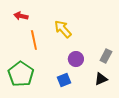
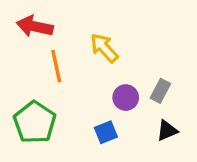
red arrow: (21, 16) -> (35, 26), size x1.5
gray rectangle: (106, 56) -> (160, 91), moved

